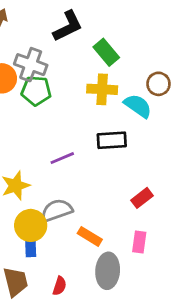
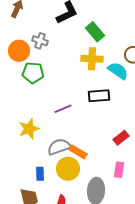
gray cross: (31, 65) -> (40, 41), size x0.7
green pentagon: (36, 91) -> (33, 73), moved
yellow circle: (31, 225) -> (68, 169), moved
orange rectangle: (90, 236) -> (78, 152), moved

